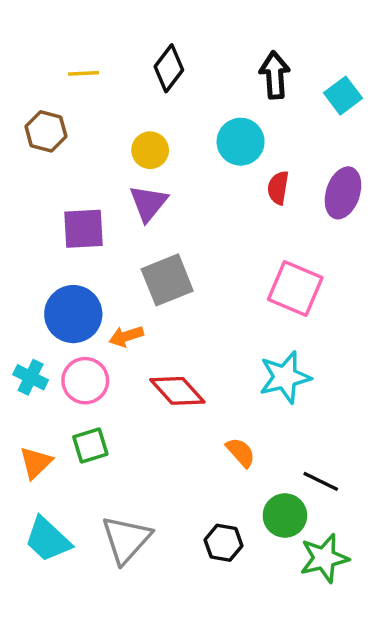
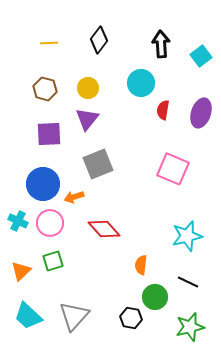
brown hexagon: (46, 131) -> (45, 89), moved
cyan star: (285, 377) -> (187, 236), moved
orange semicircle: (241, 452) -> (141, 265), turned -132
green circle: (285, 516) -> (155, 297), moved

